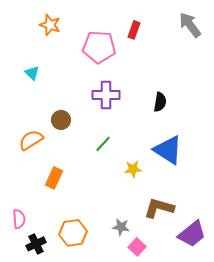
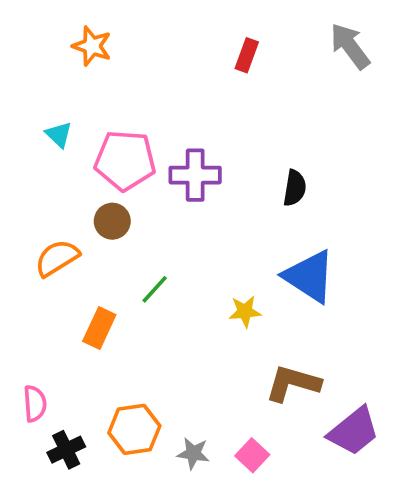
pink pentagon: (99, 47) -> (125, 160), moved
green line: (103, 144) -> (155, 289), moved
gray star: (121, 227) -> (193, 453), moved

